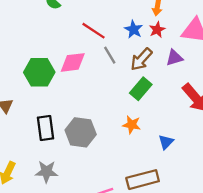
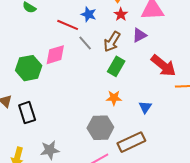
blue star: (134, 29) -> (89, 14), moved
black rectangle: (45, 128) -> (27, 113), moved
gray hexagon: (81, 132) -> (100, 128), moved

